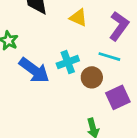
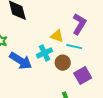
yellow triangle: (78, 18) -> (57, 36), moved

